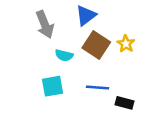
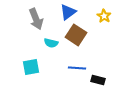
yellow star: (126, 44) -> (104, 16), moved
cyan square: (52, 86) -> (31, 67), moved

